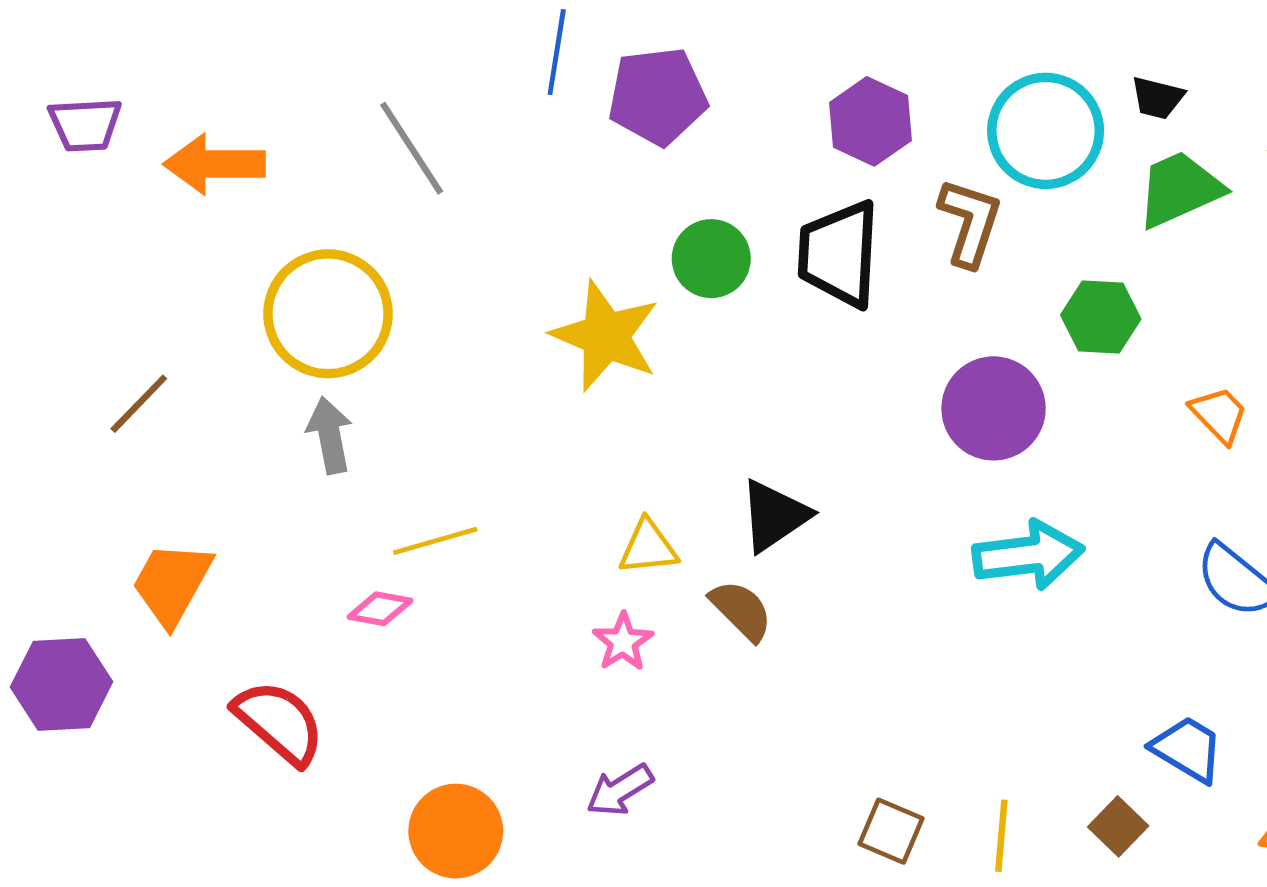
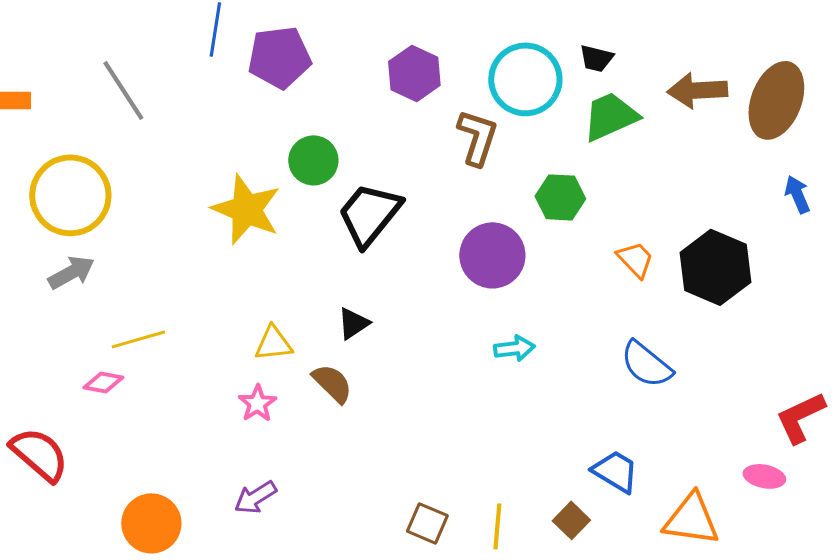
black trapezoid: (839, 254) -> (369, 214), moved, turned 36
gray arrow: (330, 435) -> (71, 272), turned 72
black triangle: (774, 516) -> (353, 323), size x0.7
cyan arrow: (1028, 555) -> (514, 348), size x0.6

